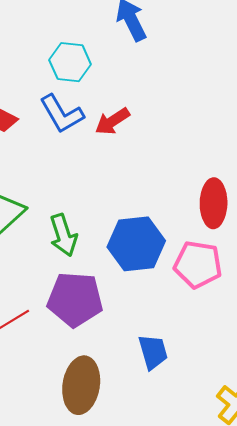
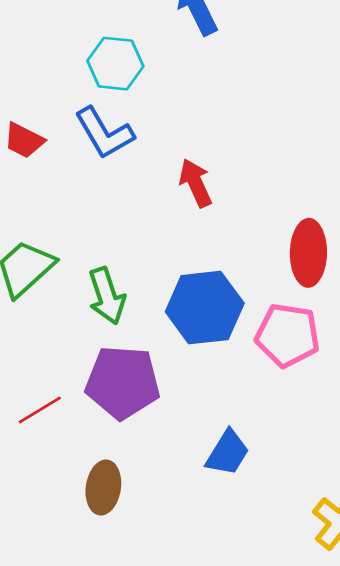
red arrow: (112, 121) -> (196, 183), moved, turned 99
blue trapezoid: (153, 352) -> (227, 453), turned 48
brown ellipse: (81, 385) -> (103, 487), moved, size x0.7

